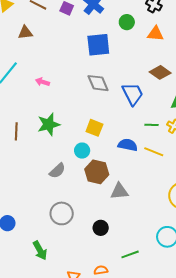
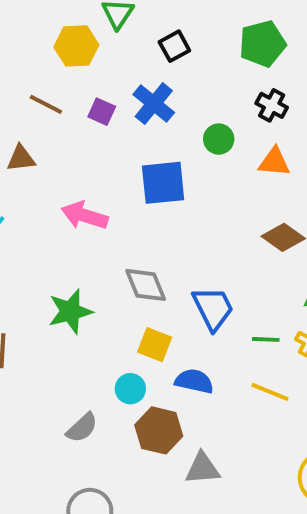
pink arrow: (42, 82) -> (85, 216), moved, size x1.6
gray diamond: (98, 83) -> (146, 285), moved
blue trapezoid: (133, 94) -> (213, 308), moved
green star: (49, 124) -> (70, 311), moved
blue semicircle: (128, 145) -> (194, 381), moved

